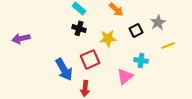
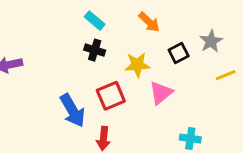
cyan cross: (141, 60) -> (190, 138), moved
pink triangle: (125, 76) -> (161, 93), moved

